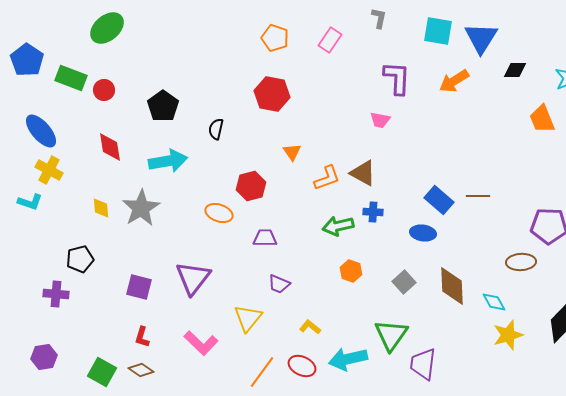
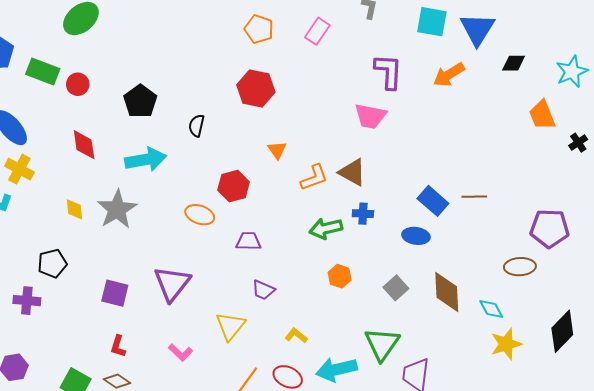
pink trapezoid: (380, 120) -> (370, 116), size x1.5
pink L-shape: (201, 343) -> (181, 353), size x0.7

